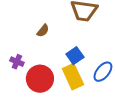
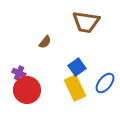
red circle: (40, 79) -> (27, 90), moved

